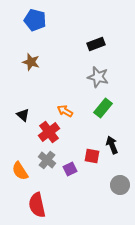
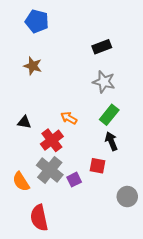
black triangle: (23, 115) -> (24, 122), turned -32
black arrow: (112, 145) -> (111, 141), moved
gray cross: (47, 160) -> (50, 170), size x1.4

